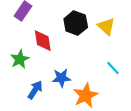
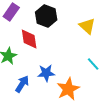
black hexagon: (76, 23) -> (46, 16), moved

